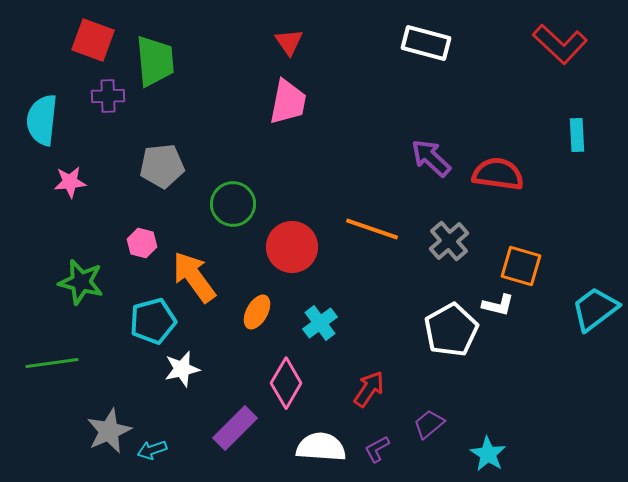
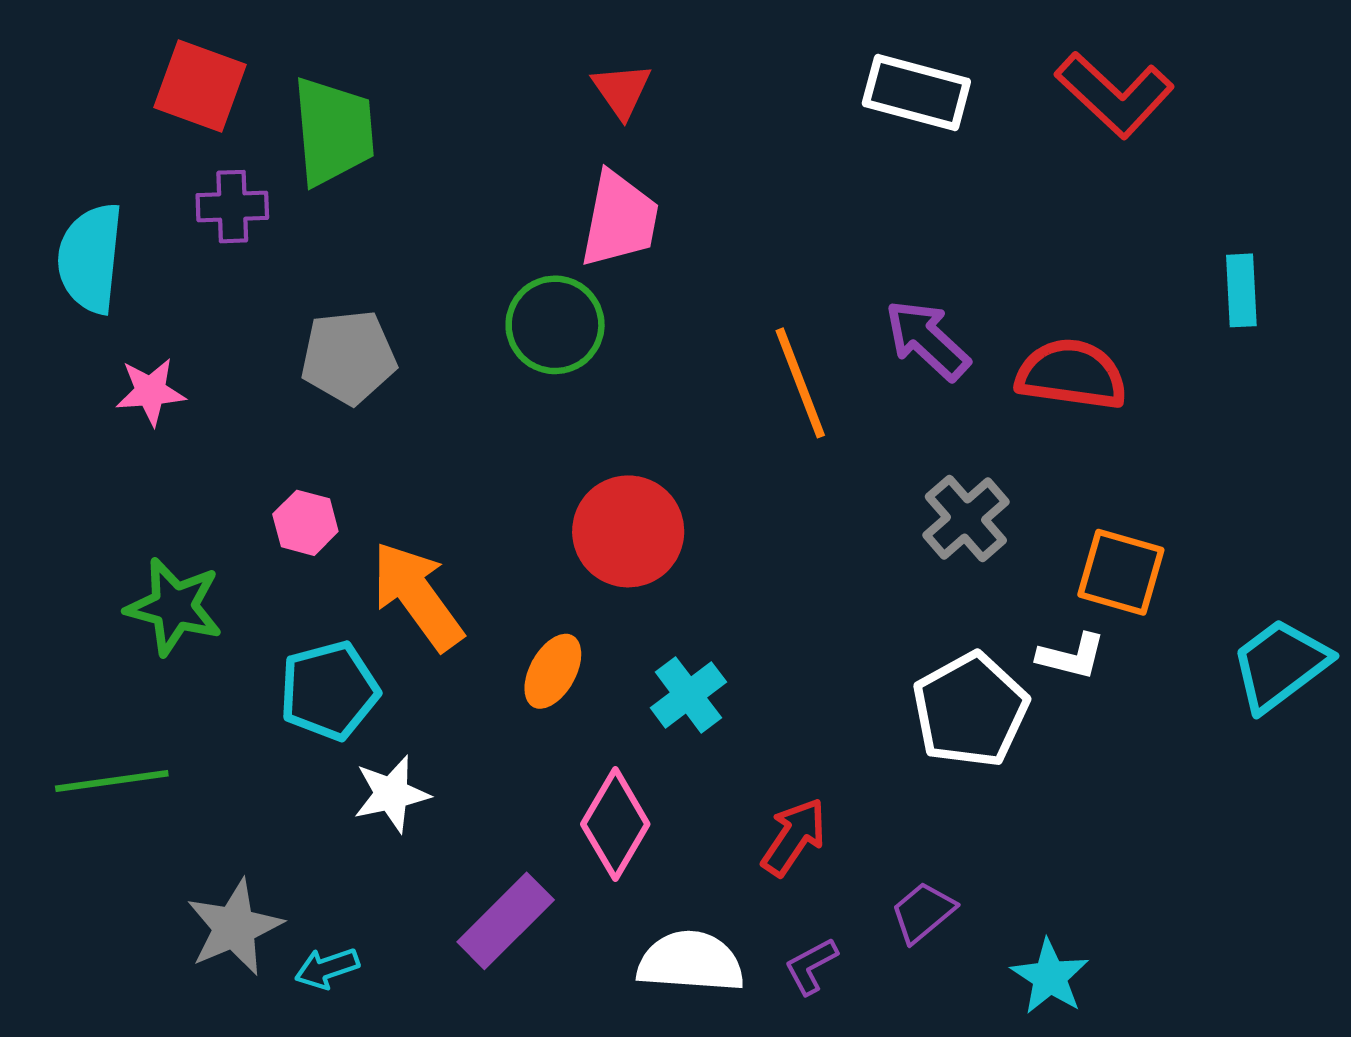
red L-shape: (560, 44) -> (1114, 95), moved
green circle: (233, 204) -> (555, 325), moved
orange line: (372, 229) -> (800, 383), moved, turned 50

